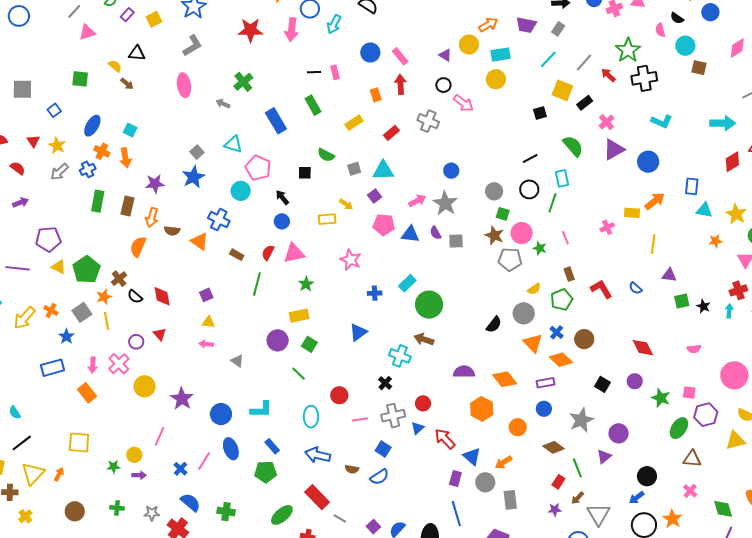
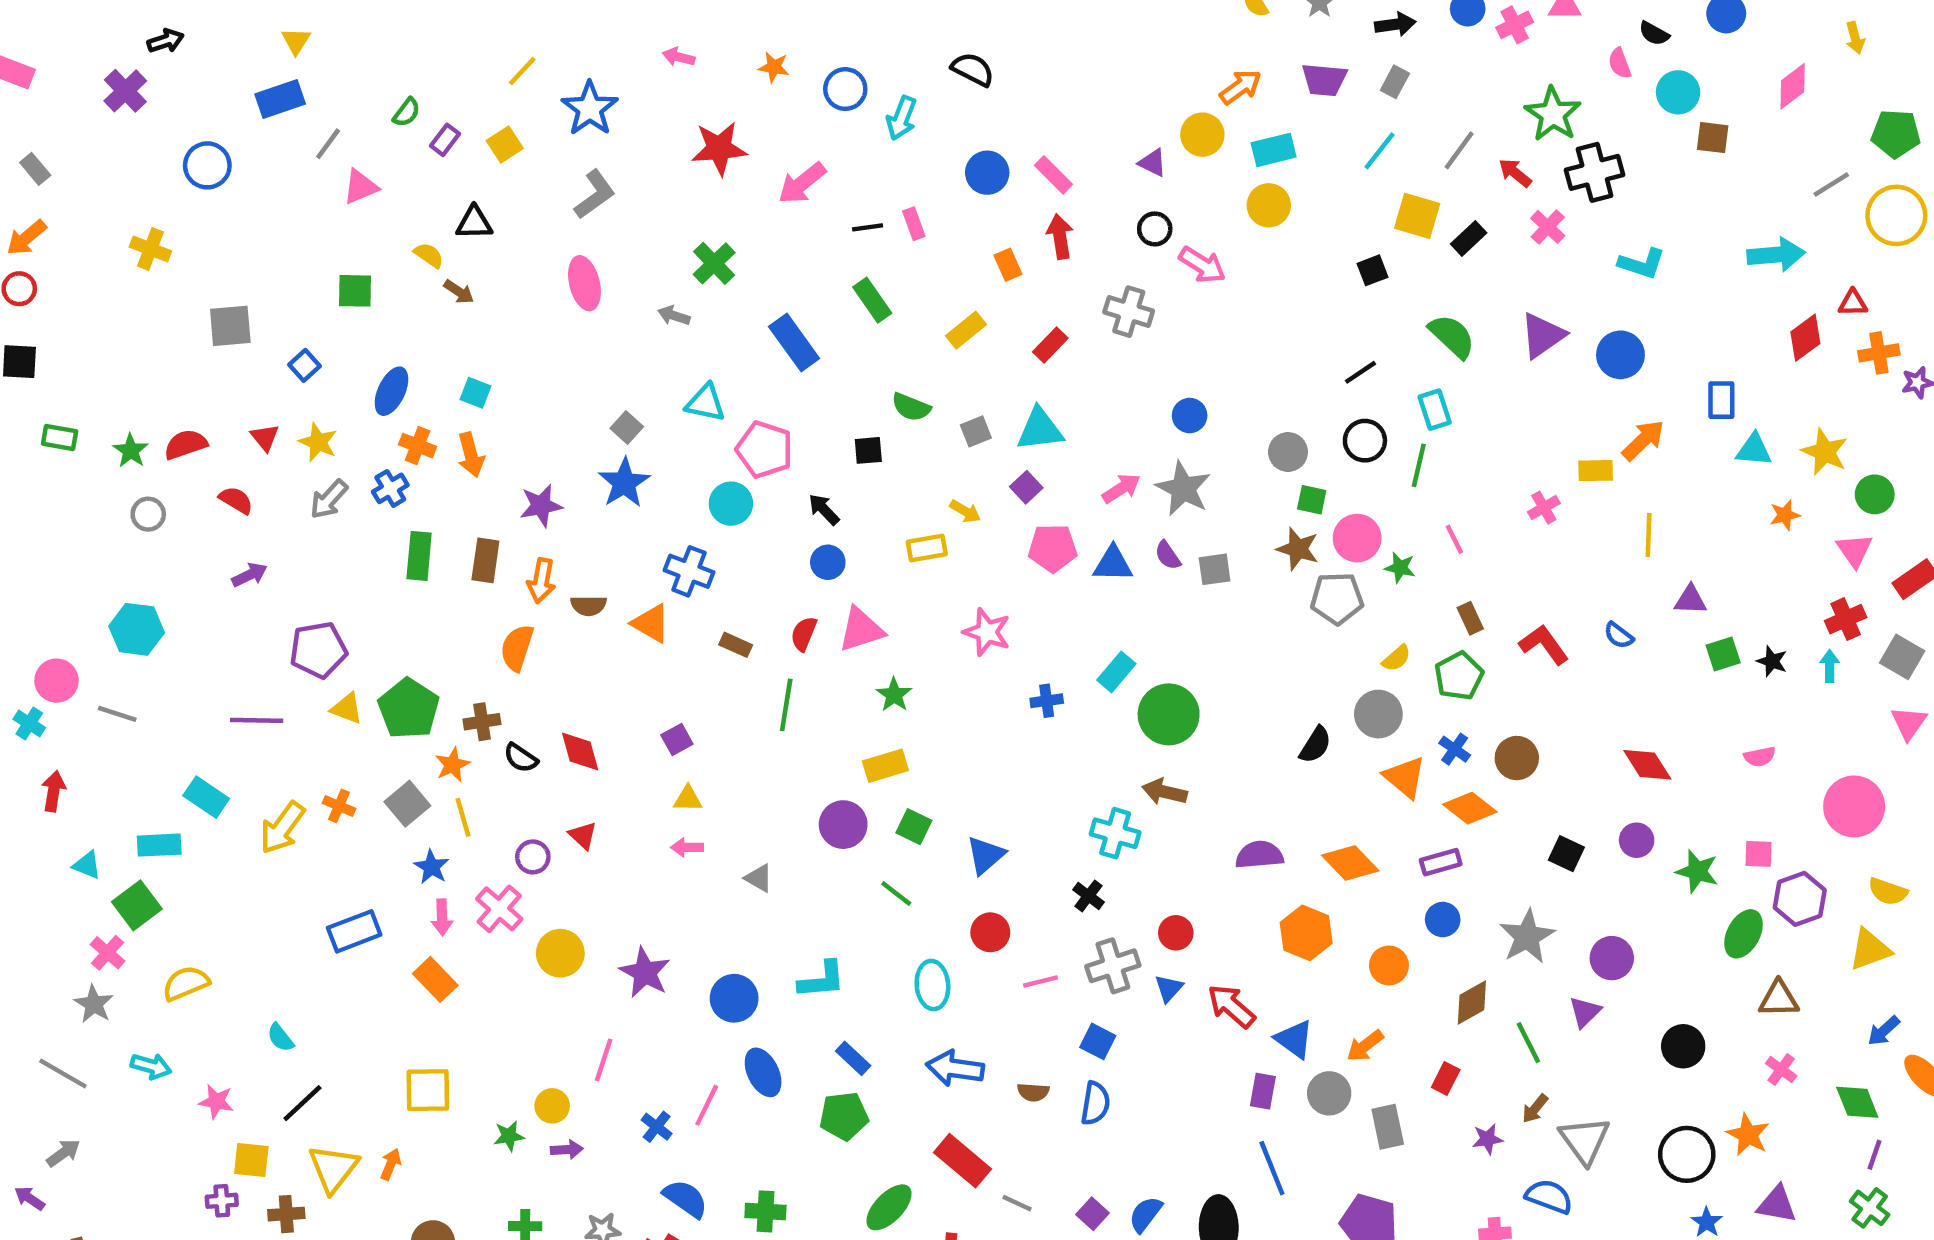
pink arrow: (292, 30) -> (802, 183), moved, turned 50
pink cross: (607, 122) -> (1548, 227), moved
brown cross: (119, 279) -> (482, 722), turned 35
blue triangle: (358, 332) -> (986, 855), moved
blue star: (66, 336) -> (432, 867), moved
brown diamond: (554, 447) -> (1472, 1002), turned -60
blue semicircle: (379, 477) -> (1095, 1103), turned -42
red rectangle: (558, 482) -> (1446, 1078), moved
blue arrow: (637, 498) -> (1884, 1031), moved

